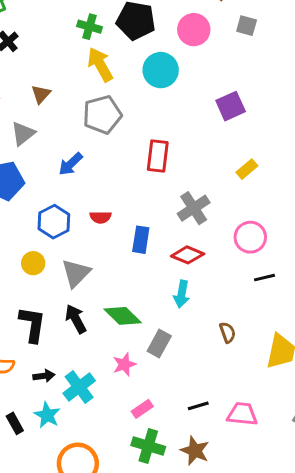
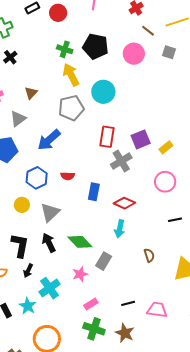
cyan circle: (161, 70) -> (103, 92), moved
purple square: (231, 106) -> (141, 139), moved
blue arrow: (71, 164) -> (49, 140), size x1.4
gray cross: (194, 208) -> (121, 161), moved
pink circle: (250, 237) -> (165, 182), moved
black arrow: (44, 376) -> (28, 271), moved, turned 120

